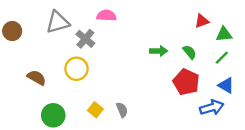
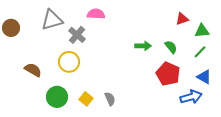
green circle: (53, 115) -> (57, 97), moved

